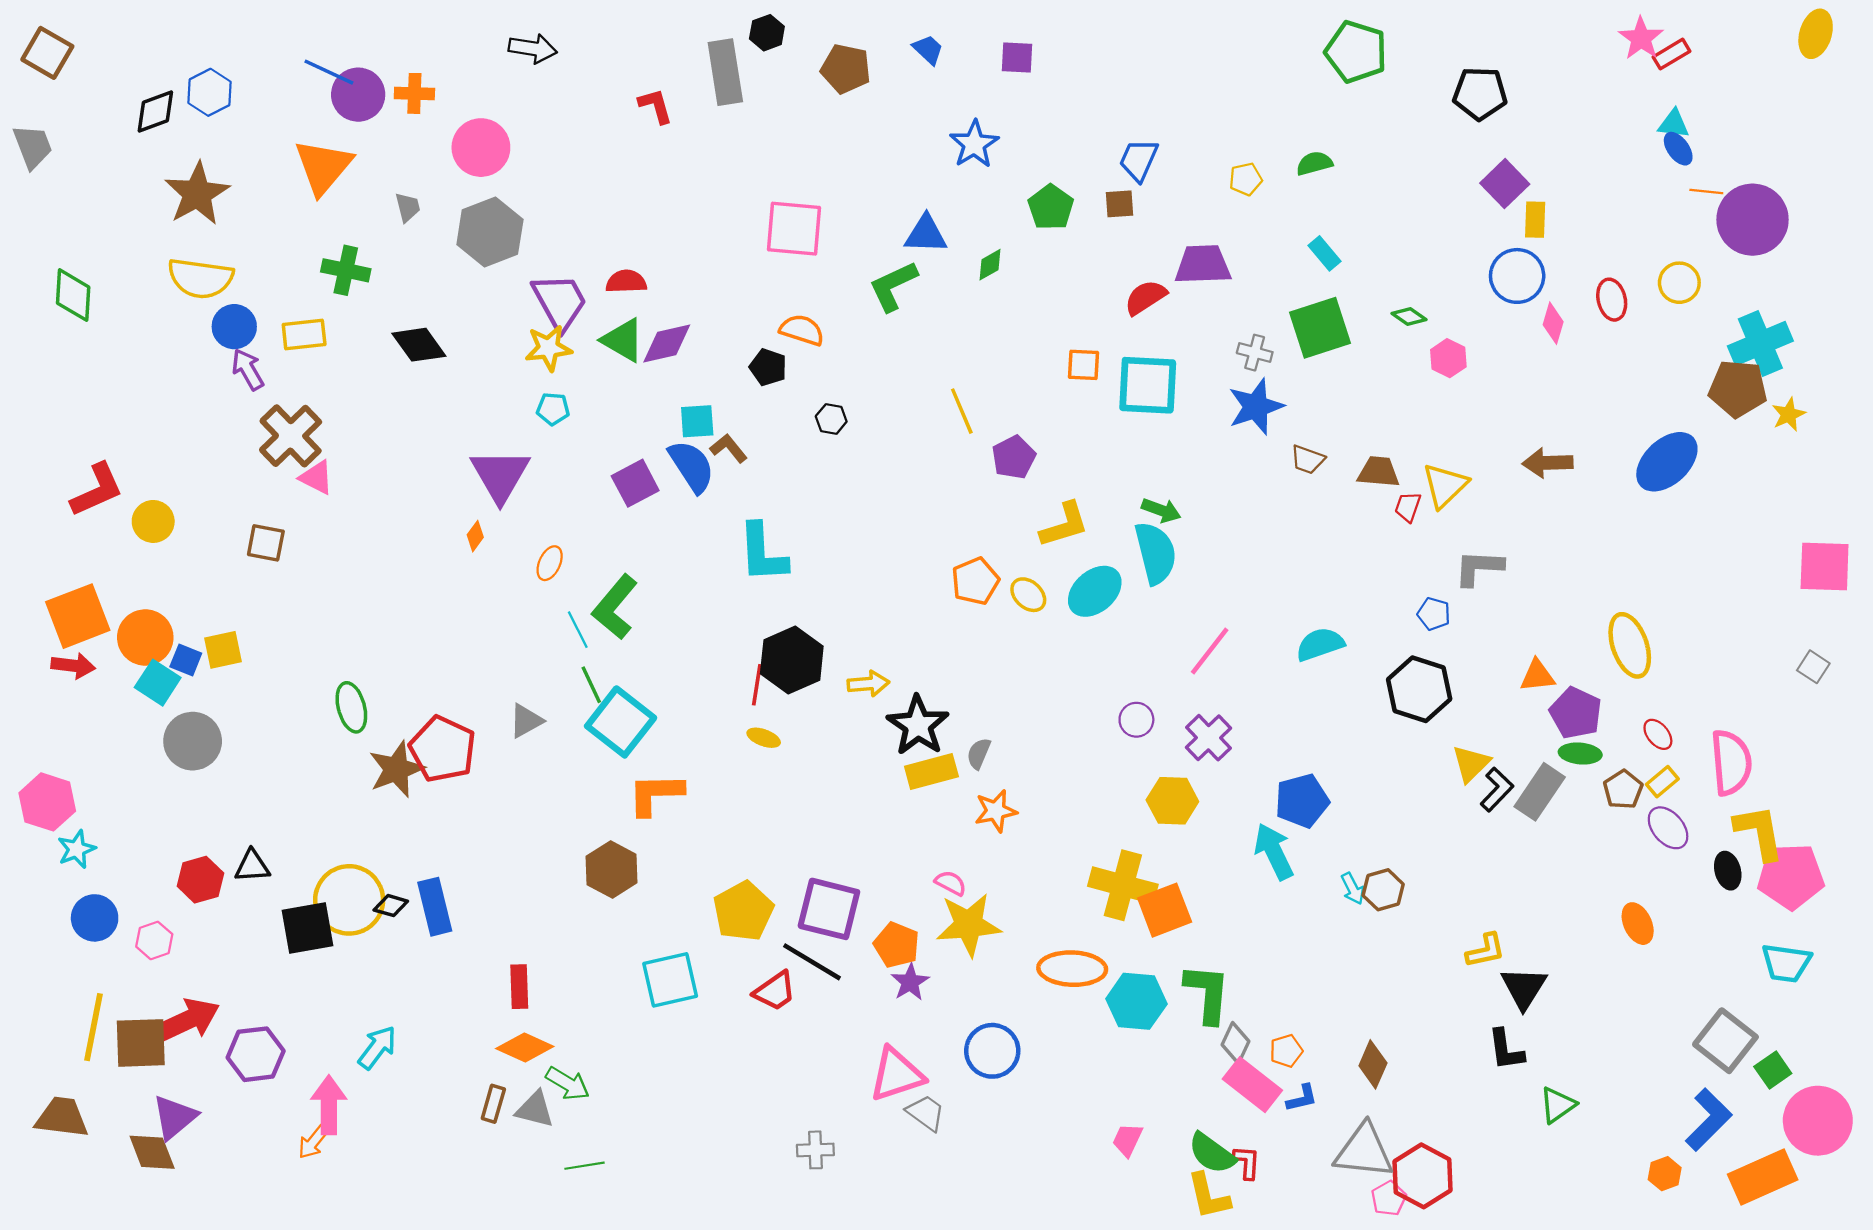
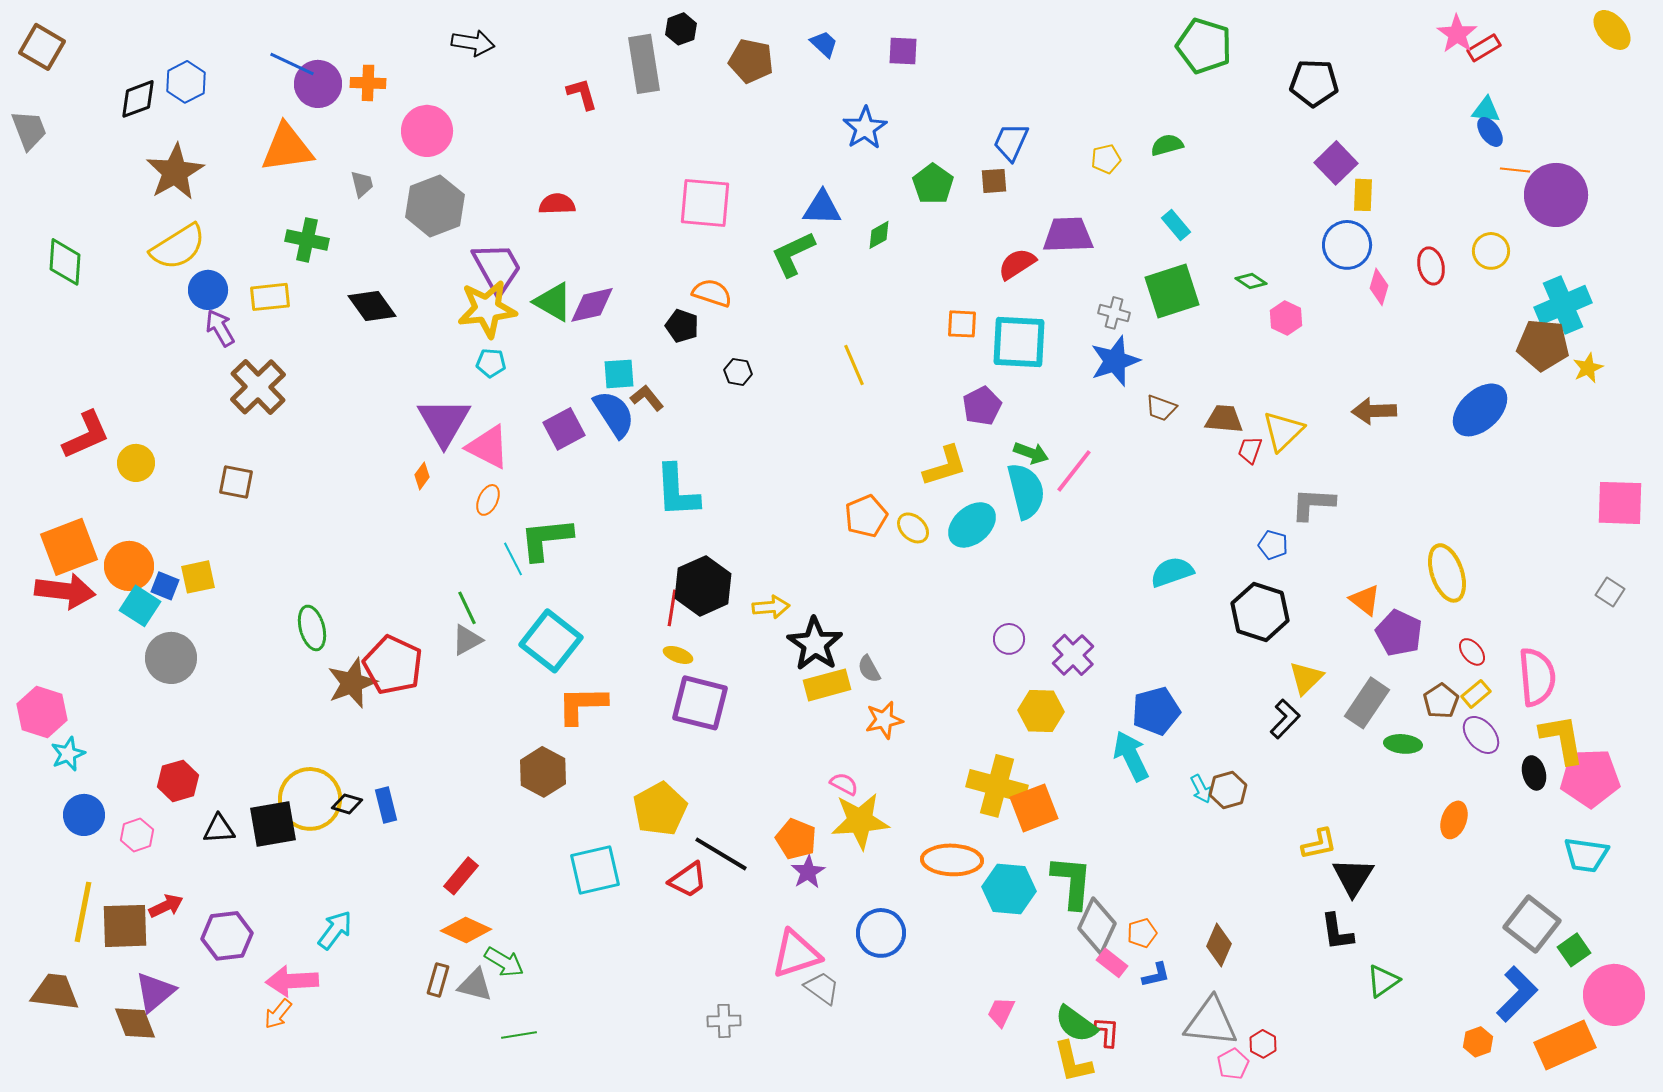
yellow ellipse: (1816, 34) -> (1612, 30), turned -57
orange triangle: (323, 167) -> (287, 148), turned 42
yellow semicircle: (200, 278) -> (178, 247), turned -40
red semicircle: (626, 282) -> (557, 204), moved
yellow star: (548, 348) -> (487, 309), size x1.4
purple pentagon: (1014, 457) -> (982, 406), moved
pink triangle: (316, 478) -> (488, 447), moved, size x1.4
green L-shape: (615, 607) -> (546, 539), turned 44
pink line: (1210, 651) -> (1074, 471), moved
red arrow: (73, 666) -> (65, 591), size x1.5
orange triangle: (1537, 676) -> (1365, 600), turned 44
green line: (591, 685) -> (467, 608), moved
gray semicircle: (979, 753) -> (869, 669), turned -52
green ellipse: (1580, 753) -> (1403, 744), moved
black L-shape: (1497, 790) -> (1285, 719), moved
black triangle: (252, 866) -> (219, 829), moved
blue rectangle: (435, 907) -> (386, 805), size x0.7
purple square: (829, 909) -> (700, 703), moved
orange ellipse: (1638, 924) -> (1454, 820), turned 45
red rectangle: (519, 987) -> (461, 876), turned 42
red arrow: (187, 1020) -> (166, 906), size x0.6
gray diamond: (1236, 1043) -> (1097, 926), size x1.5
pink rectangle: (1252, 1085) -> (1112, 963), size x0.6
pink arrow: (329, 1105) -> (292, 981), turned -93
red hexagon: (1422, 1176) -> (1263, 1044), size x0.5

